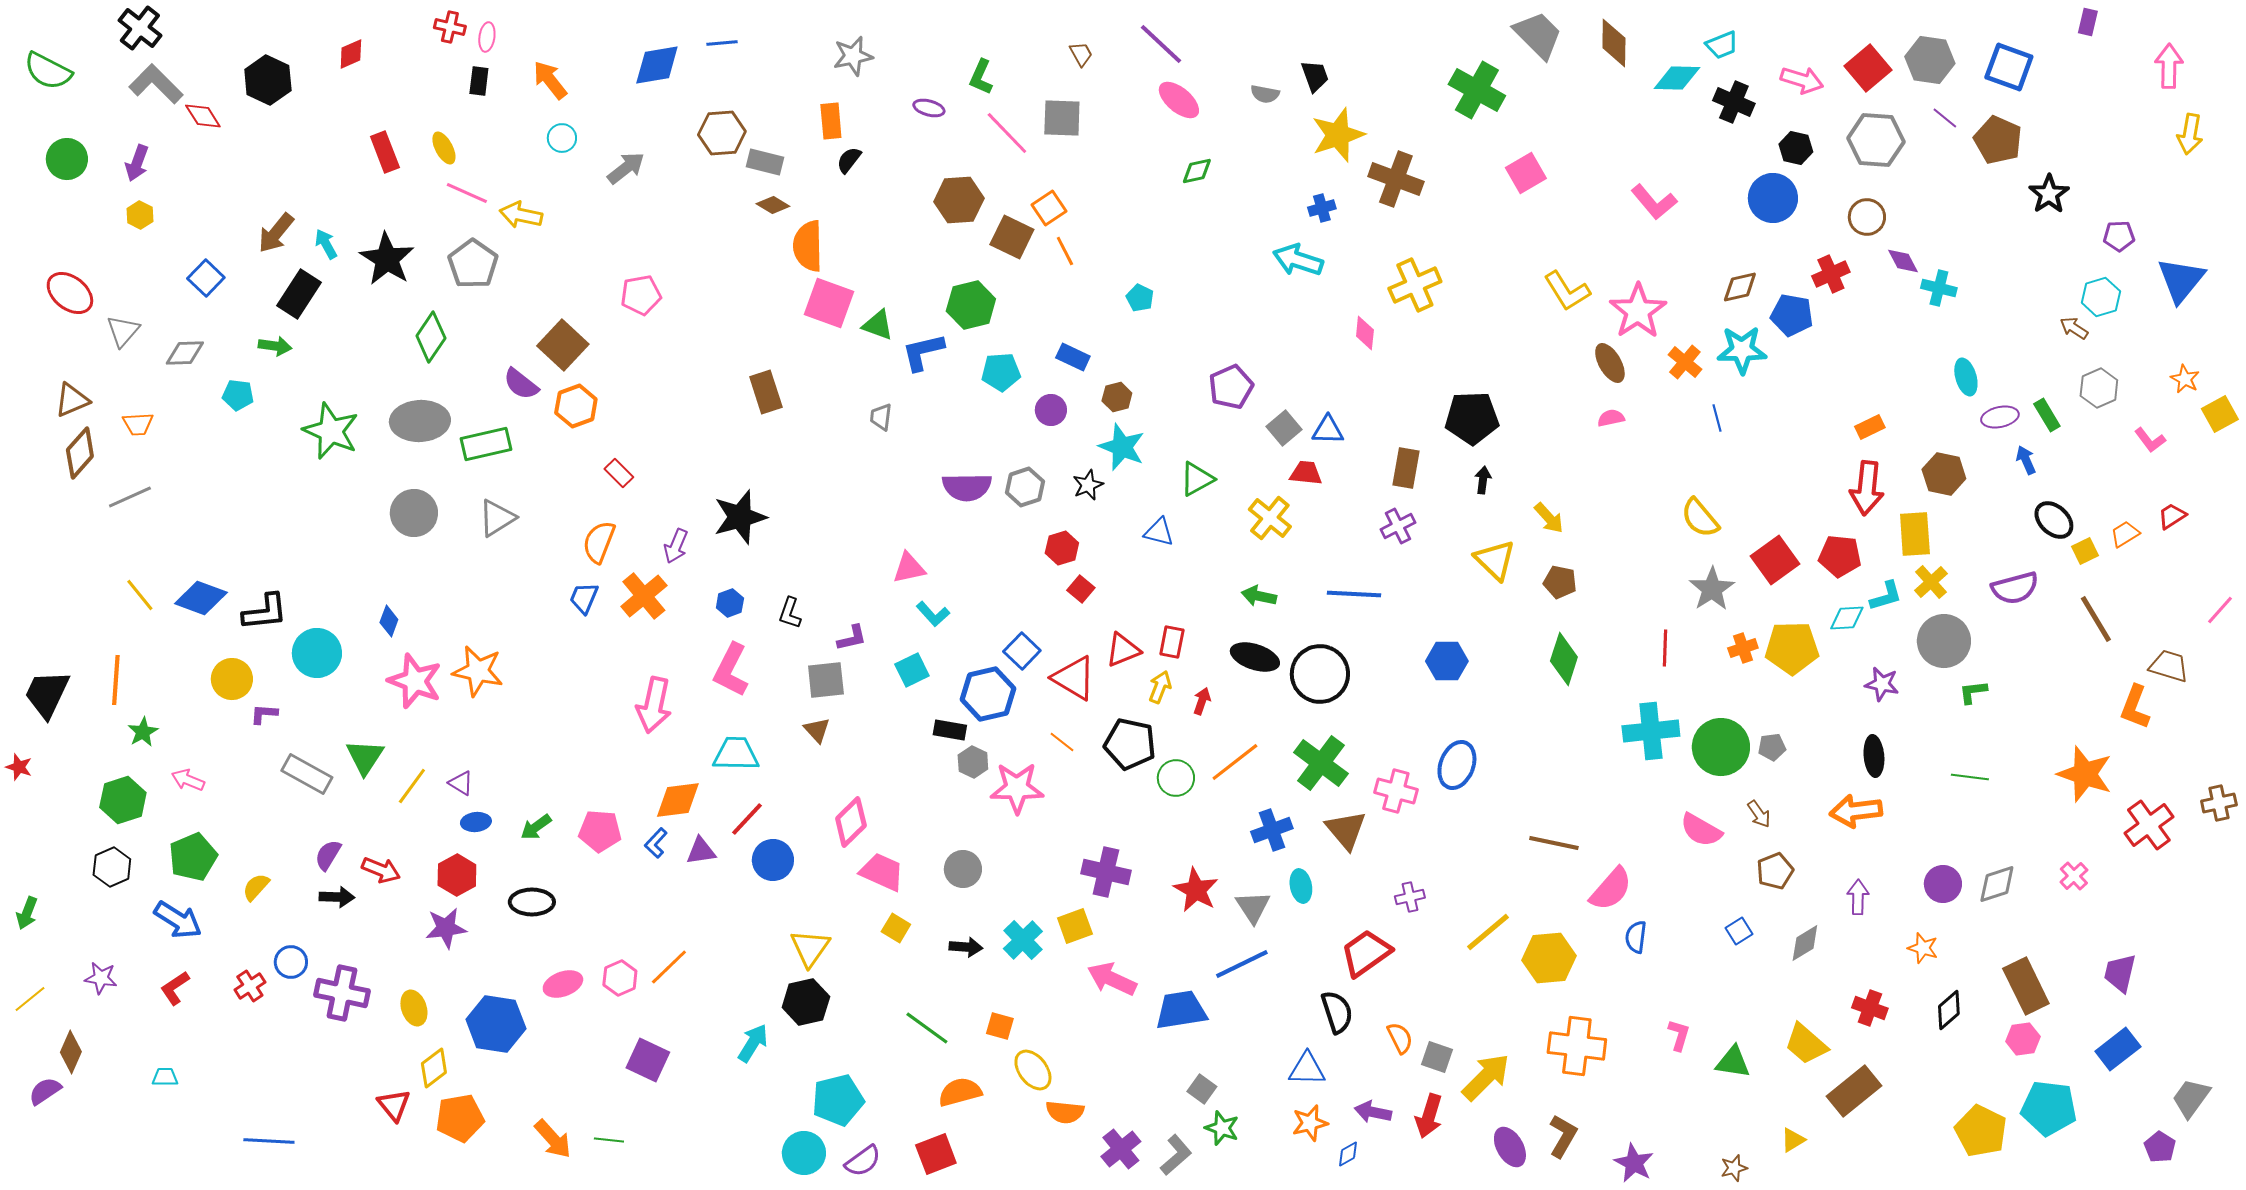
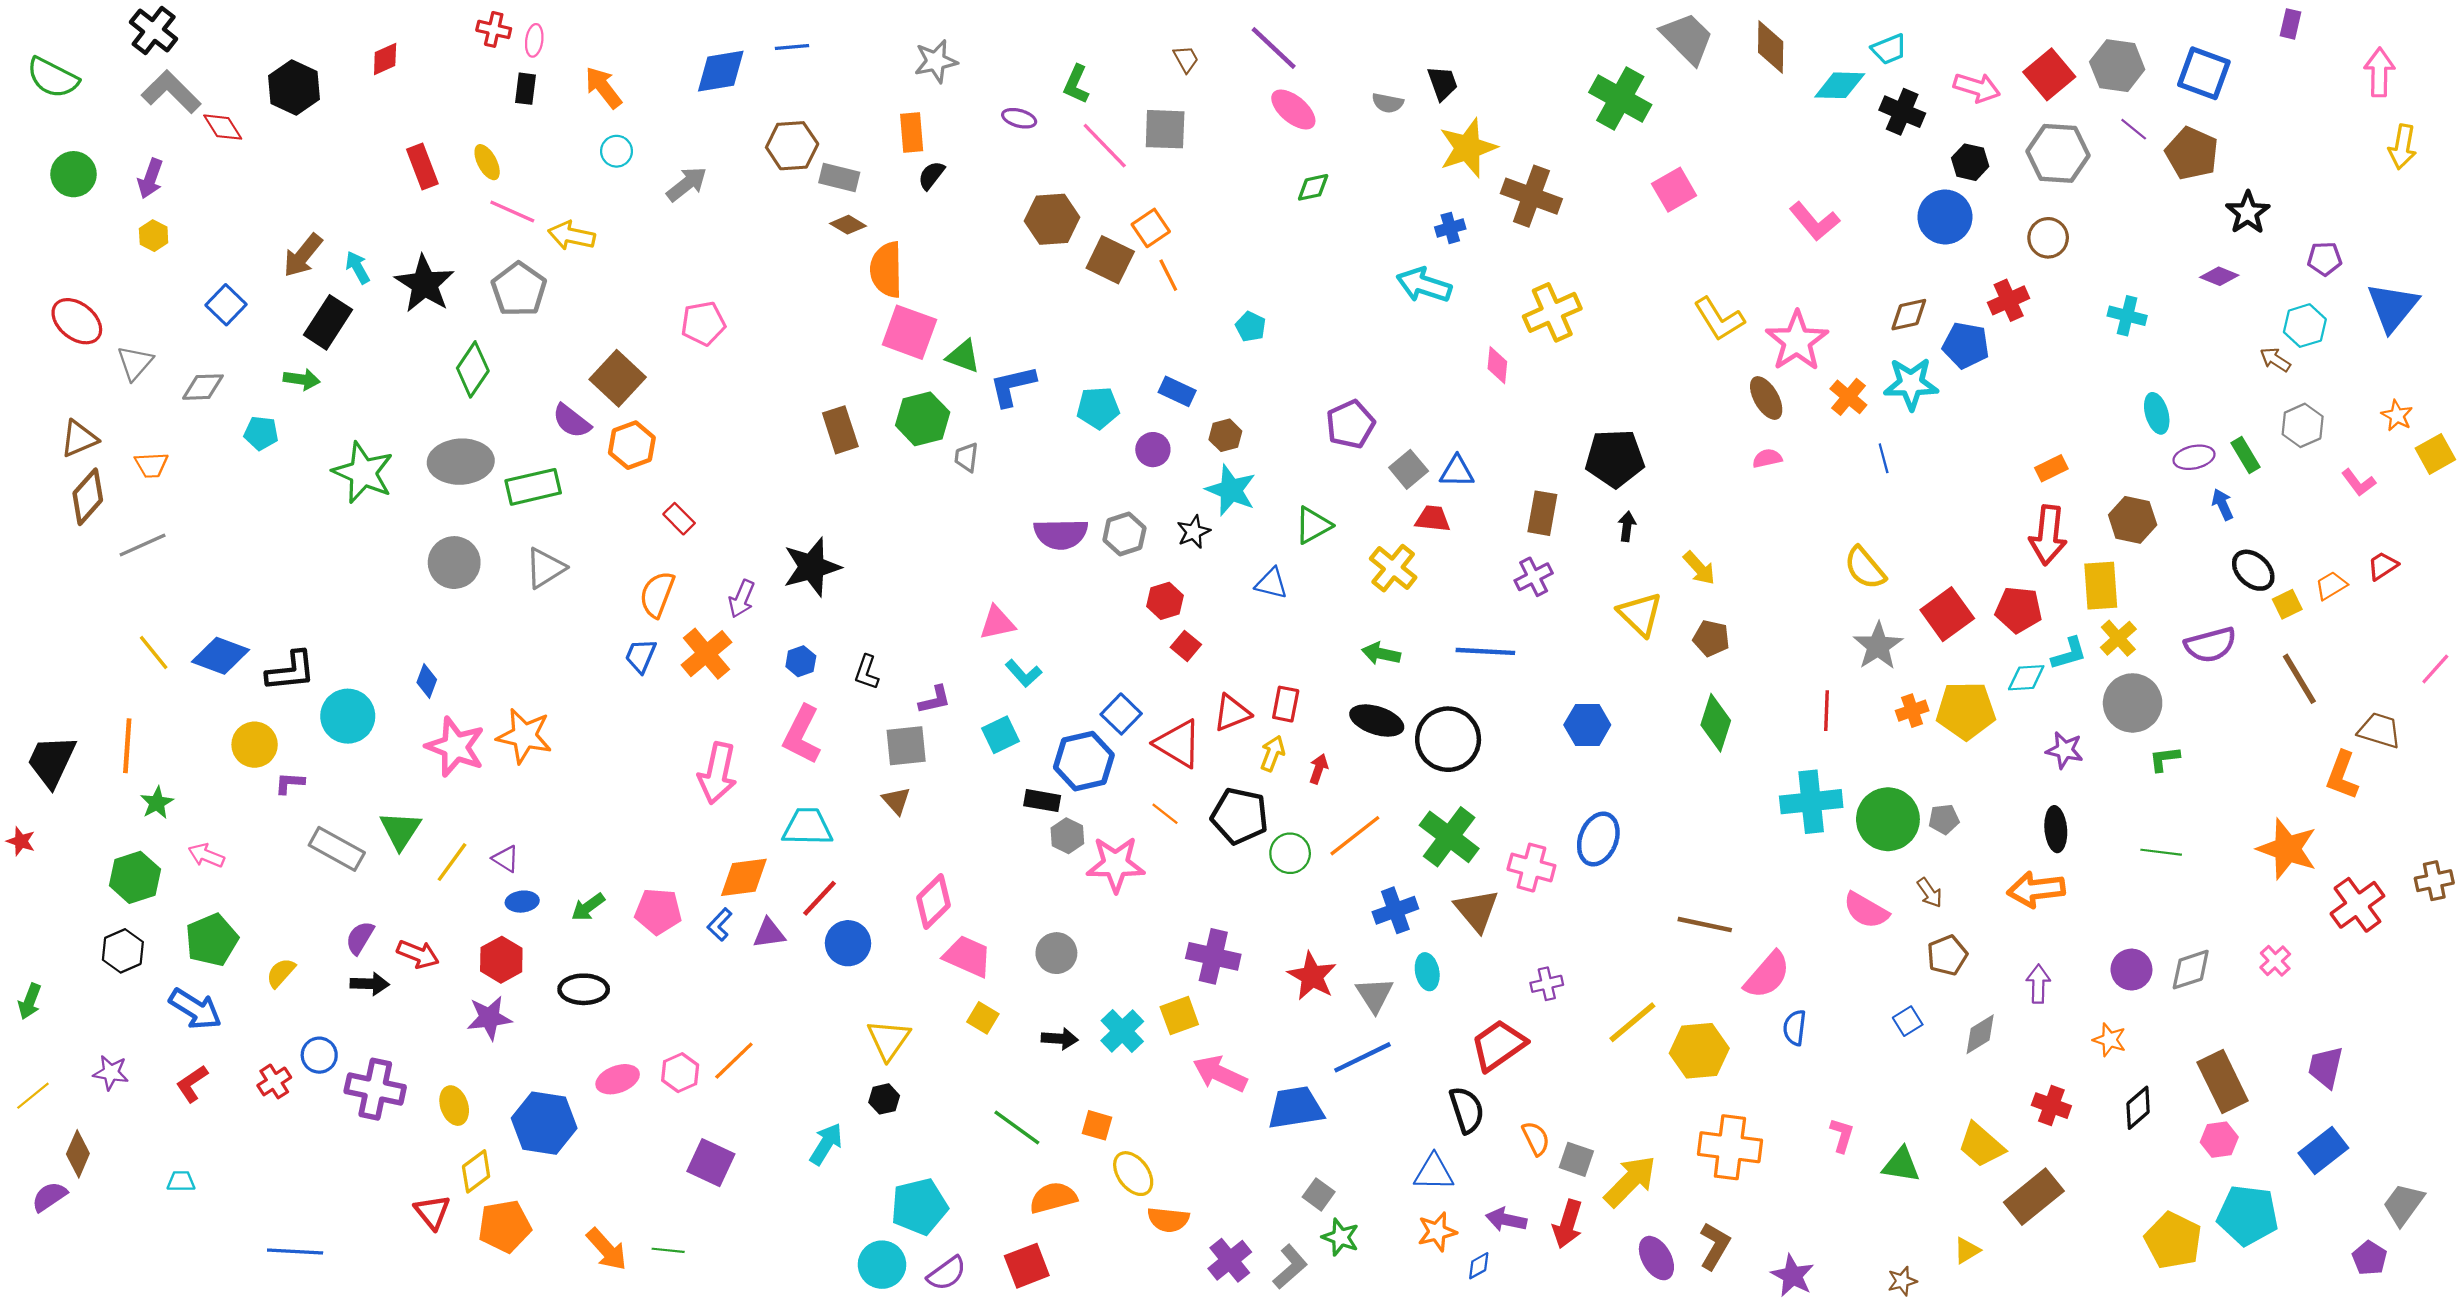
purple diamond: (1903, 261) -> (2219, 276), moved, turned -40
green hexagon: (971, 305) -> (923, 419), moved
black hexagon: (806, 1002) -> (884, 1099), size x0.6

